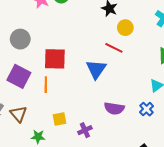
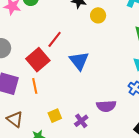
red line: (114, 48) -> (55, 39), moved, turned -66
red square: (55, 59) -> (38, 60), turned -30
purple semicircle: (114, 108) -> (106, 106), moved

